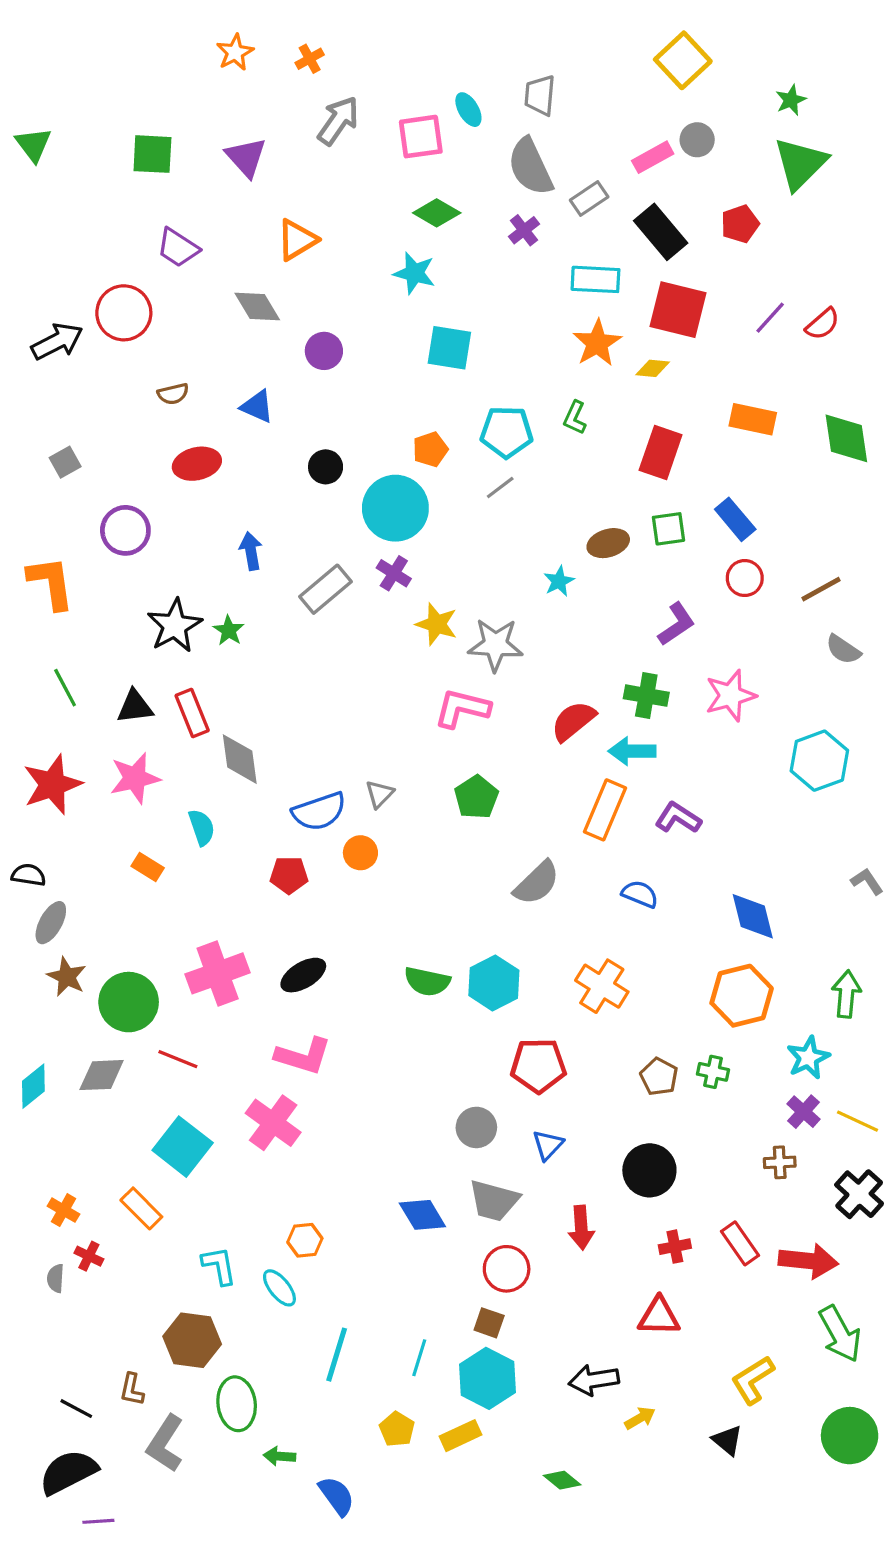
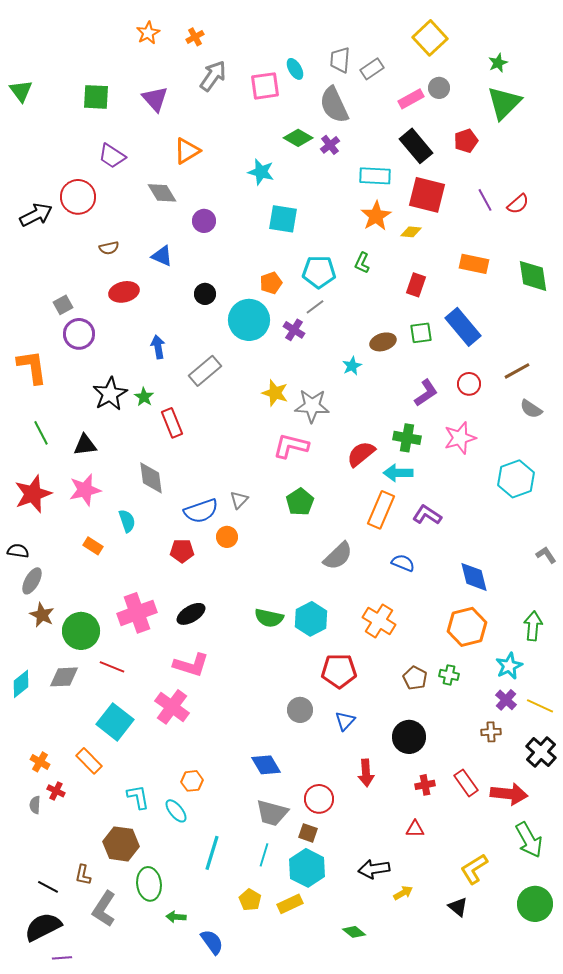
gray rectangle: (589, 199) -> (372, 69), moved
green diamond: (437, 213) -> (298, 138), moved
purple line: (770, 318) -> (485, 200), turned -70
red rectangle: (661, 453) -> (416, 285), size x0.7
gray square: (65, 462) -> (63, 305), moved
blue rectangle: (735, 519) -> (463, 327), size x1.4
purple cross: (394, 573) -> (294, 330), moved
red circle: (745, 578) -> (469, 384), moved
red rectangle: (192, 713) -> (172, 423), moved
gray trapezoid: (494, 1201) -> (272, 813), moved
red triangle: (659, 1316) -> (415, 829), size x0.7

